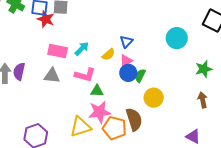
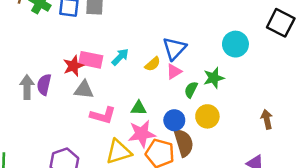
red star: (46, 19) -> (73, 66), moved, turned 30
blue triangle: (126, 42) -> (174, 48), size x1.5
green star: (204, 69) -> (214, 78), moved
blue circle: (128, 73) -> (174, 120), moved
pink L-shape: (85, 75) -> (103, 115), moved

